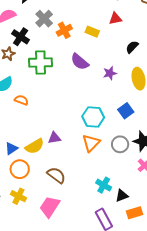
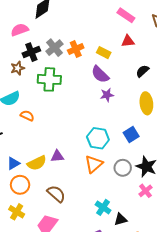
gray cross: (44, 19) -> (54, 48), moved
black cross: (21, 37) -> (31, 52), turned 30
purple semicircle: (80, 62) -> (100, 74), moved
purple star: (110, 73) -> (107, 95), moved

